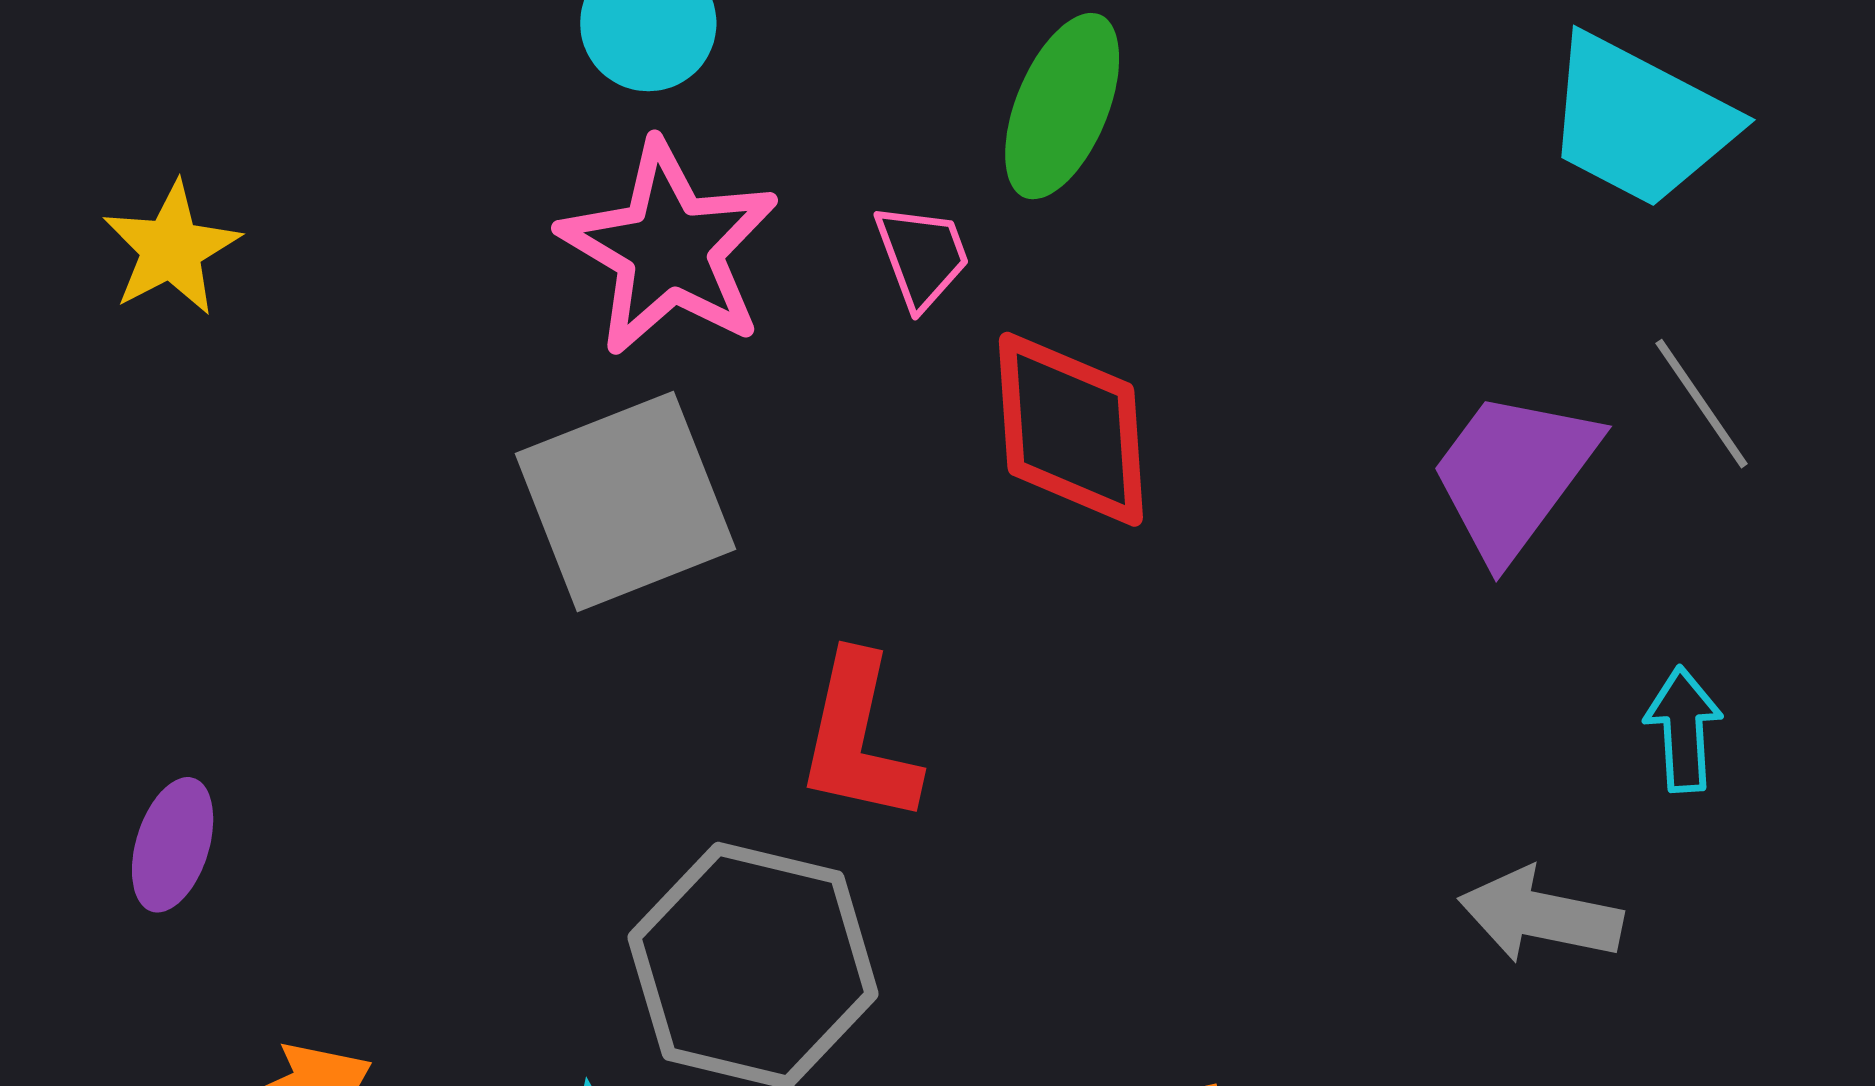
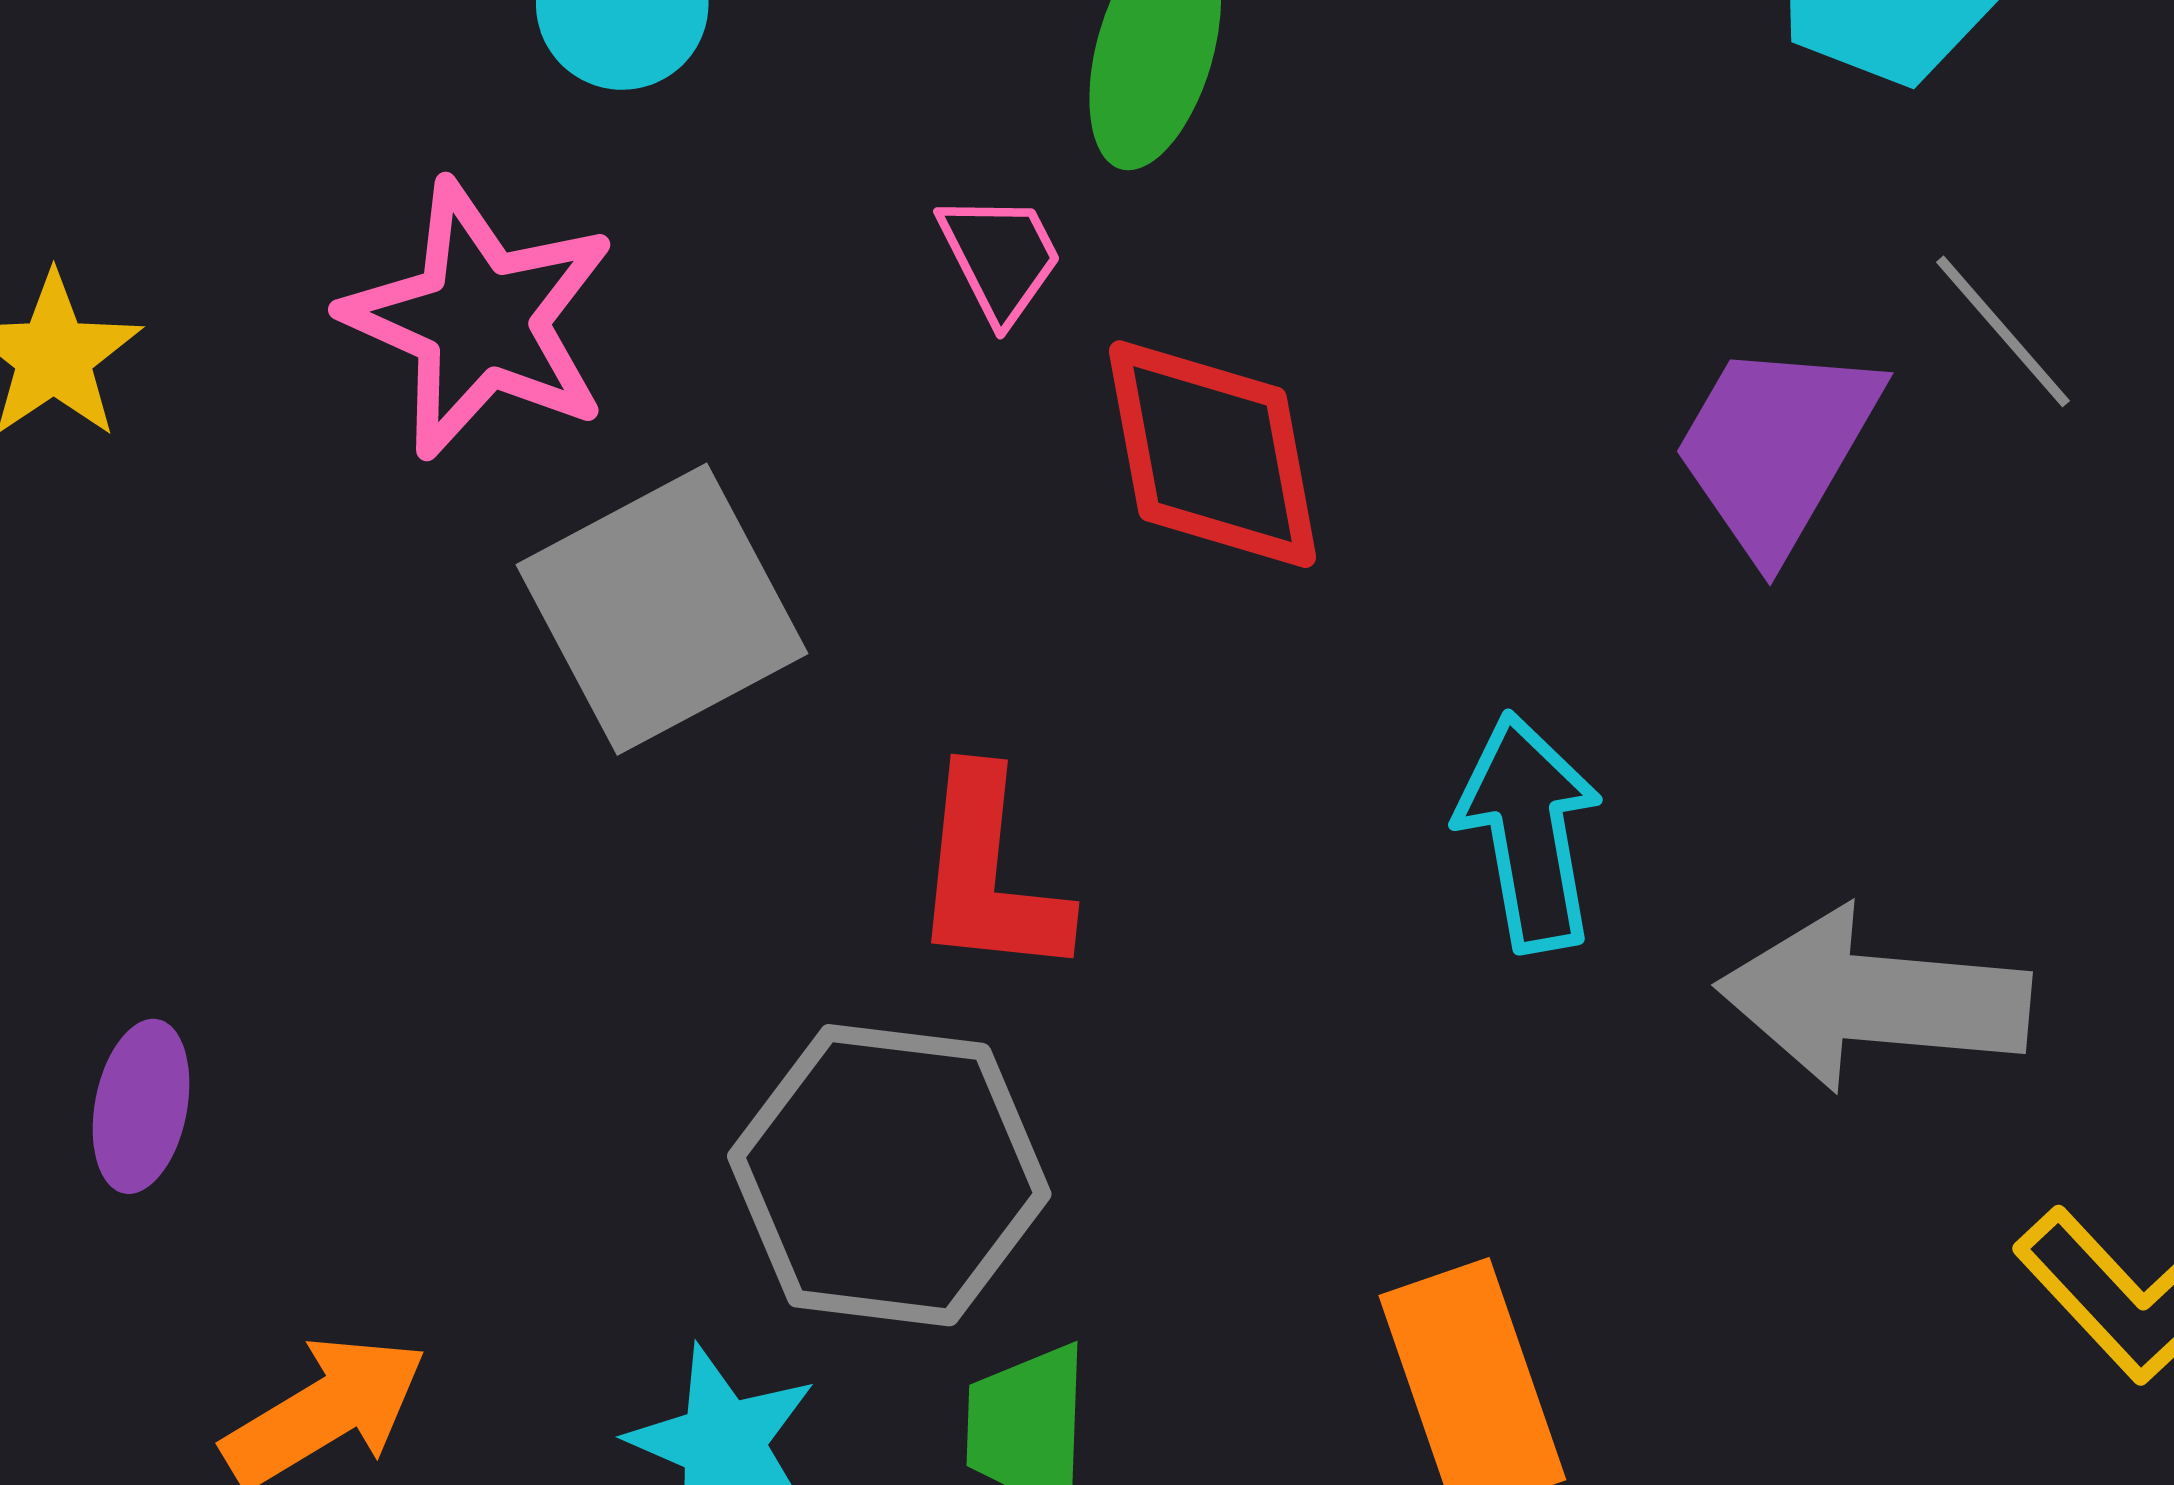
pink star: (669, 248) -> (480, 320), moved
cyan arrow: (1683, 729) -> (1529, 832), moved, size x1.5
gray arrow: (1540, 915) -> (1874, 999), size x1.5

